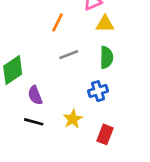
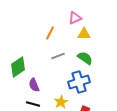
green semicircle: (106, 57) -> (85, 58), turned -56
blue cross: (98, 91) -> (79, 82), size x1.5

